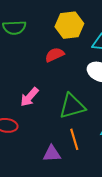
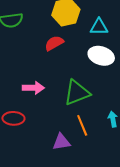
pink arrow: (29, 97) -> (33, 88), turned -125

